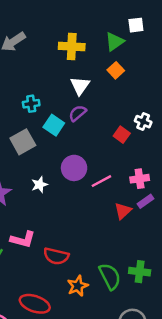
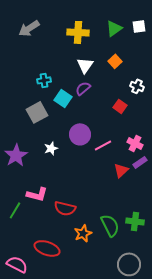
white square: (136, 25) -> (139, 26), moved
orange square: (116, 70) -> (115, 61), moved
white cross: (143, 122) -> (137, 86), moved
pink cross: (140, 179) -> (135, 143), turned 35

